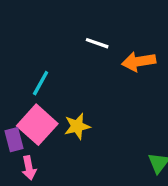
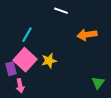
orange arrow: (139, 61) -> (87, 35), moved

